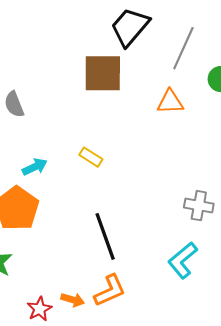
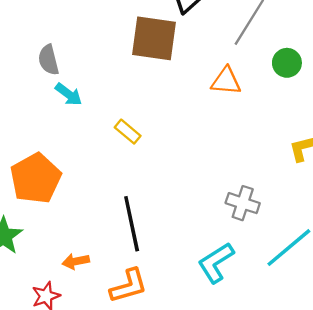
cyan arrow: (35, 167) -> (69, 94), moved, turned 55
orange arrow: (73, 300) -> (76, 261), moved, turned 145

